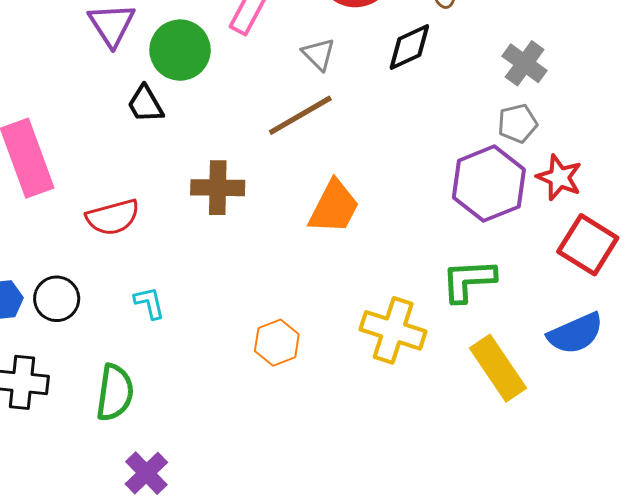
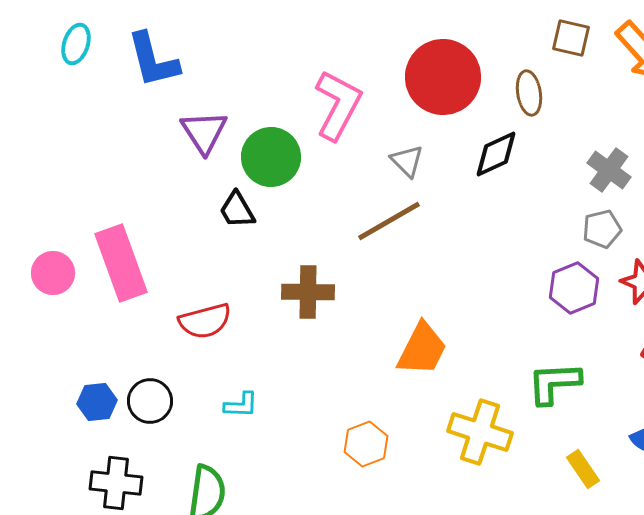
purple hexagon: (489, 184) -> (574, 288), size x0.7
orange trapezoid: (334, 207) -> (422, 349), moved
cyan L-shape: (149, 303) -> (241, 405), turned 105
yellow rectangle: (498, 368) -> (583, 469), size x0.6

